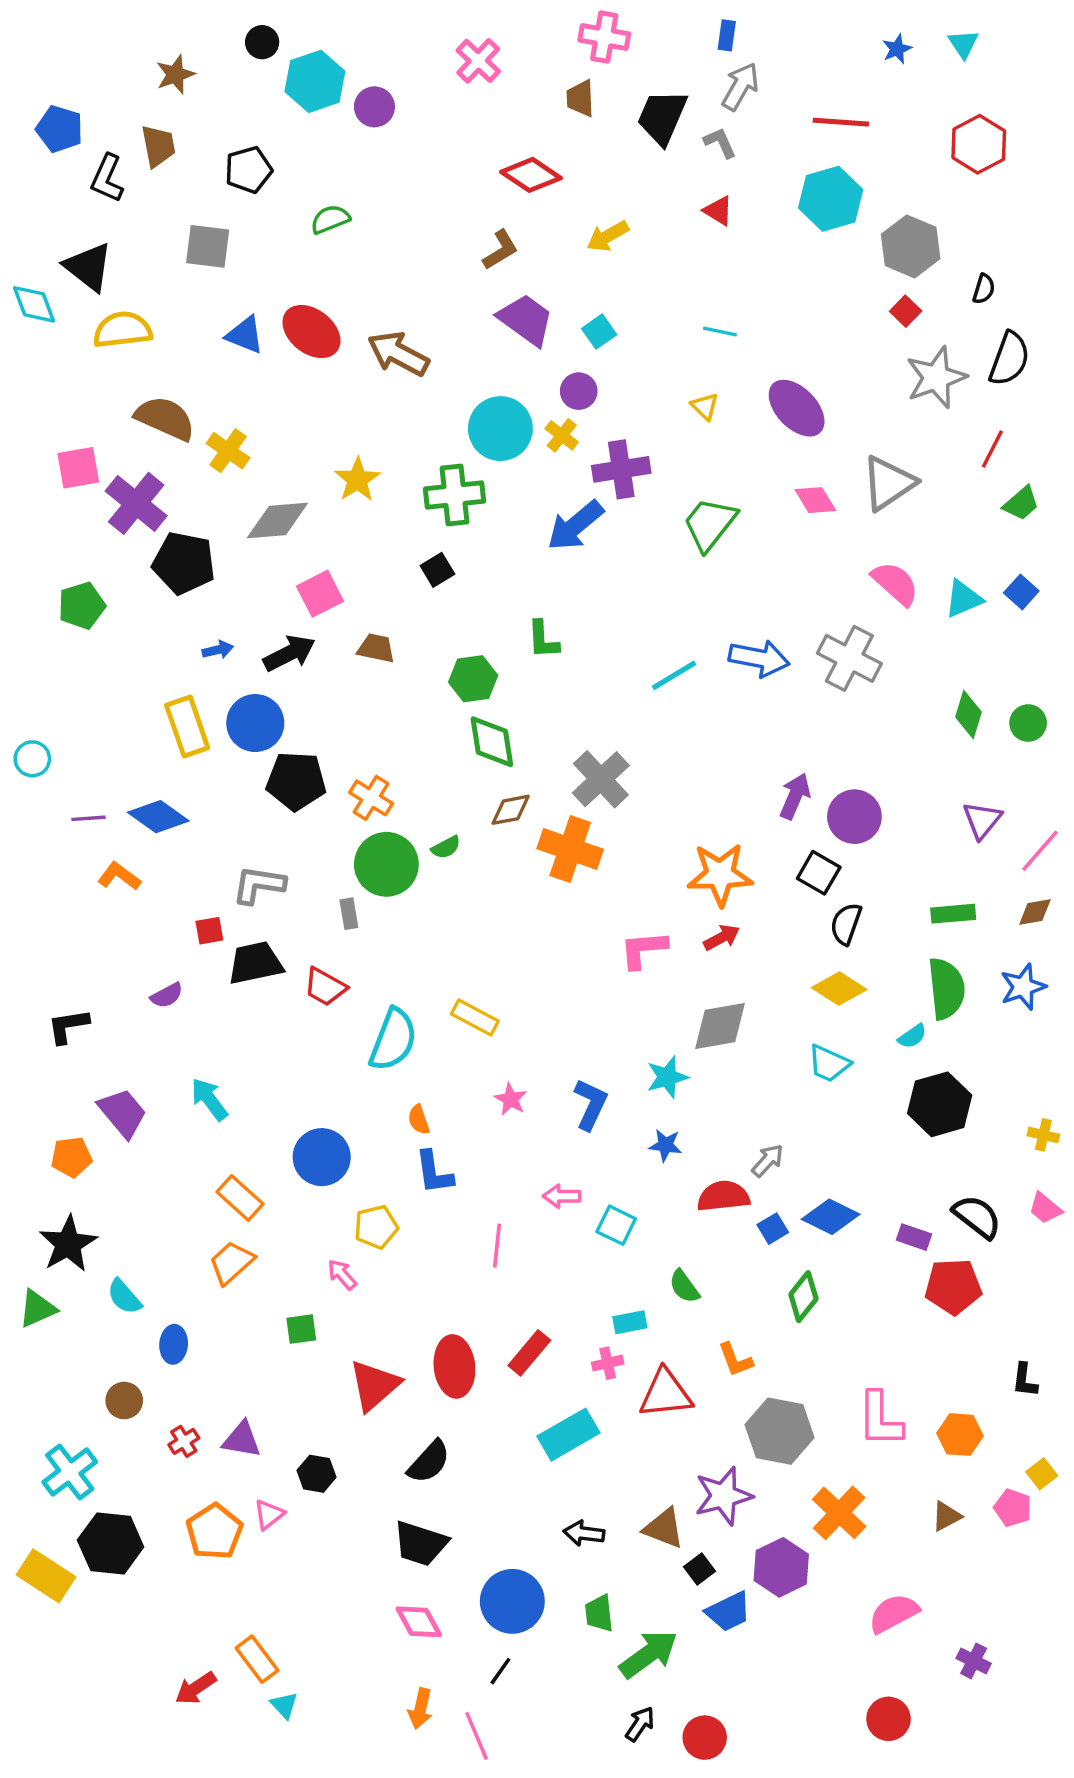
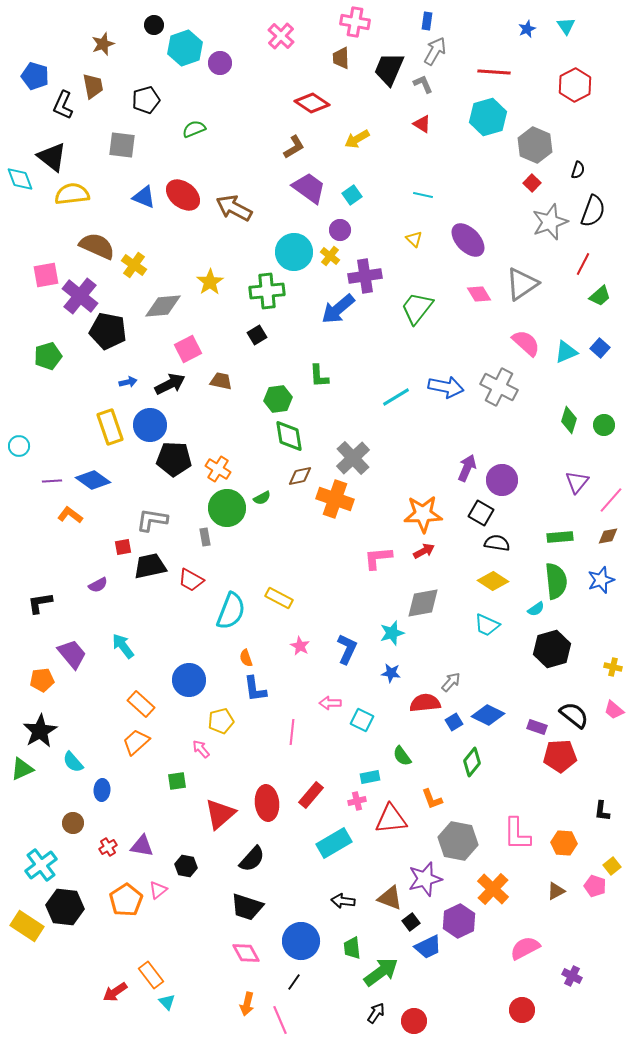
black semicircle: (846, 924) -> (497, 543), turned 80

